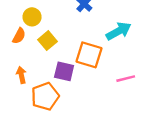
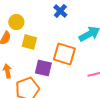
yellow square: (47, 41) -> (29, 42), turned -35

